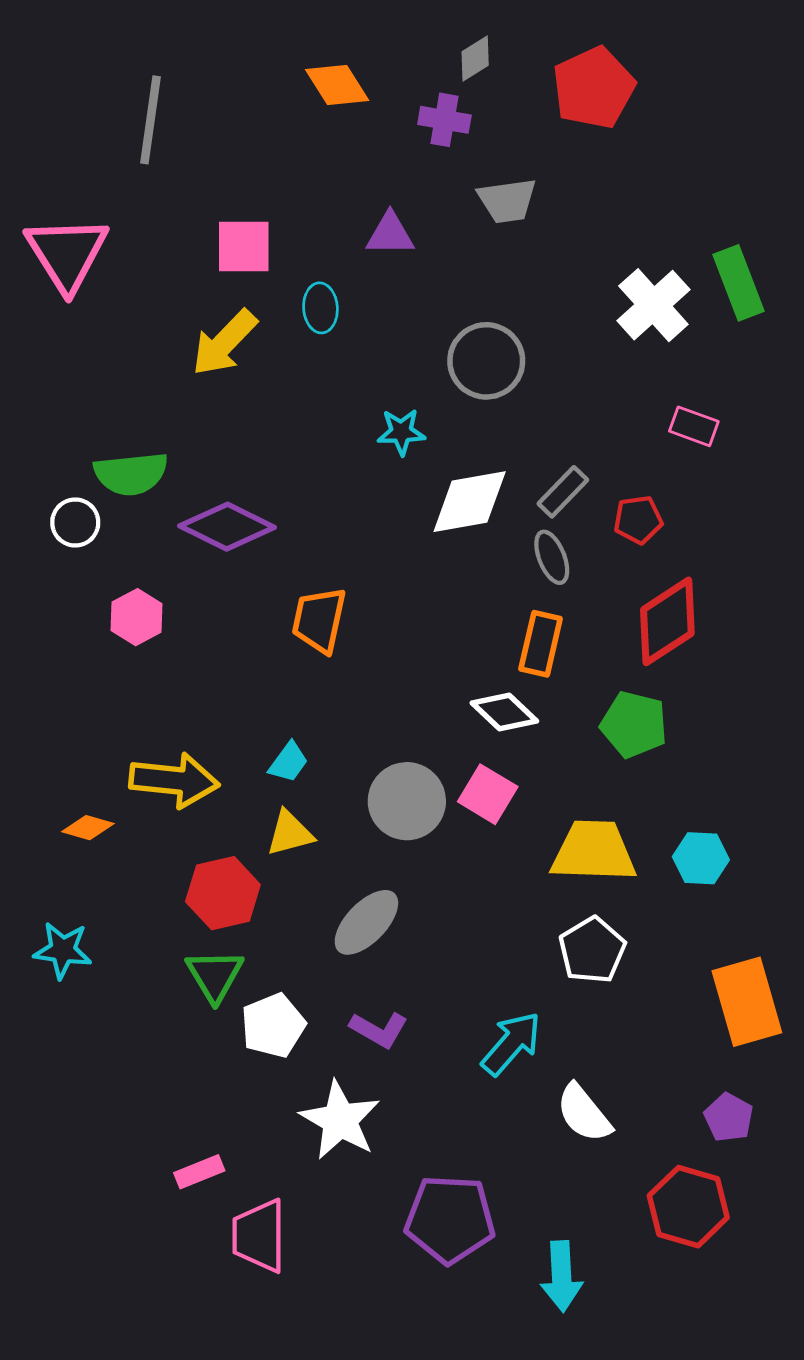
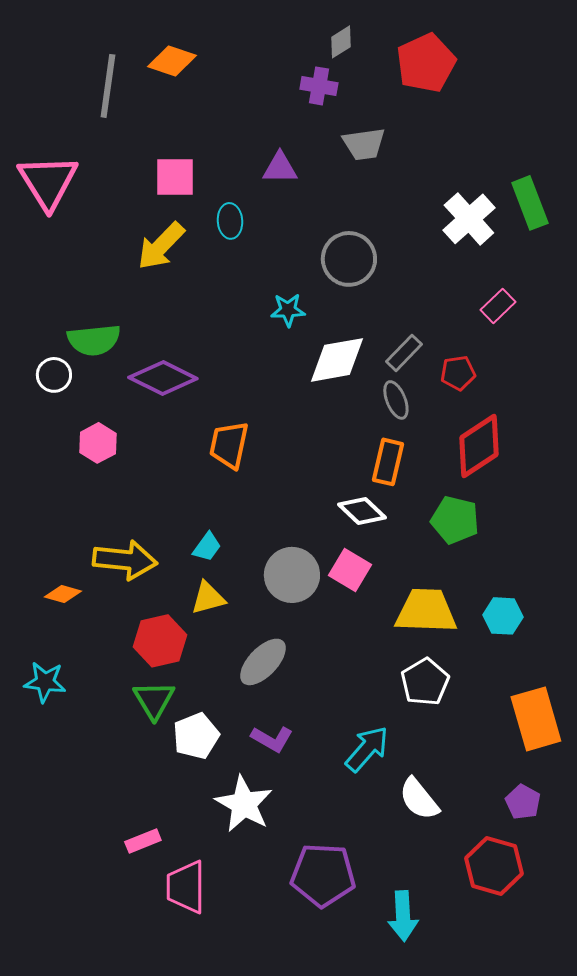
orange diamond: (337, 85) -> (172, 61), moved, turned -39
pink rectangle: (694, 426) -> (498, 306), turned -64

